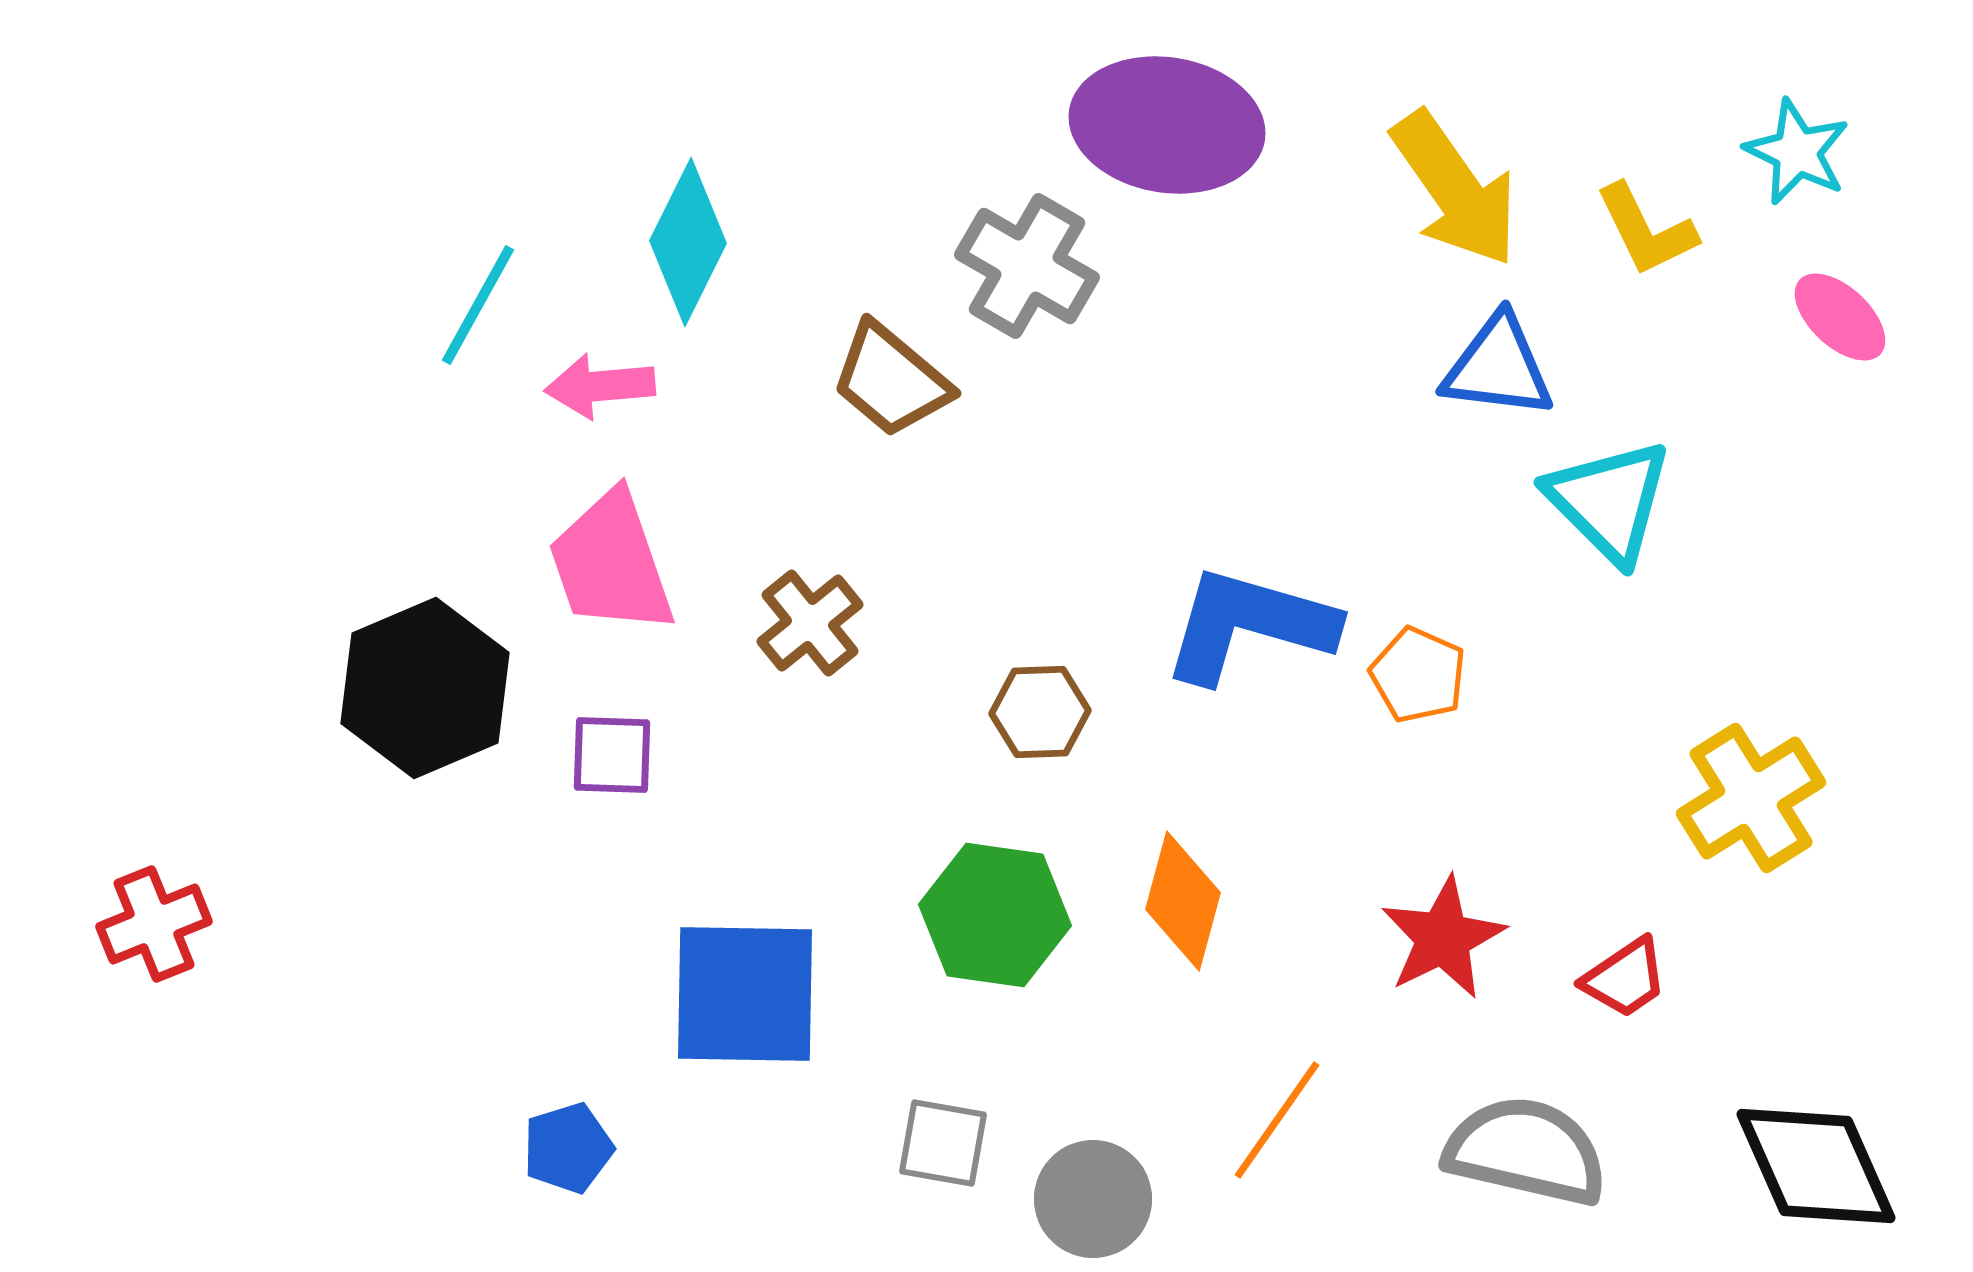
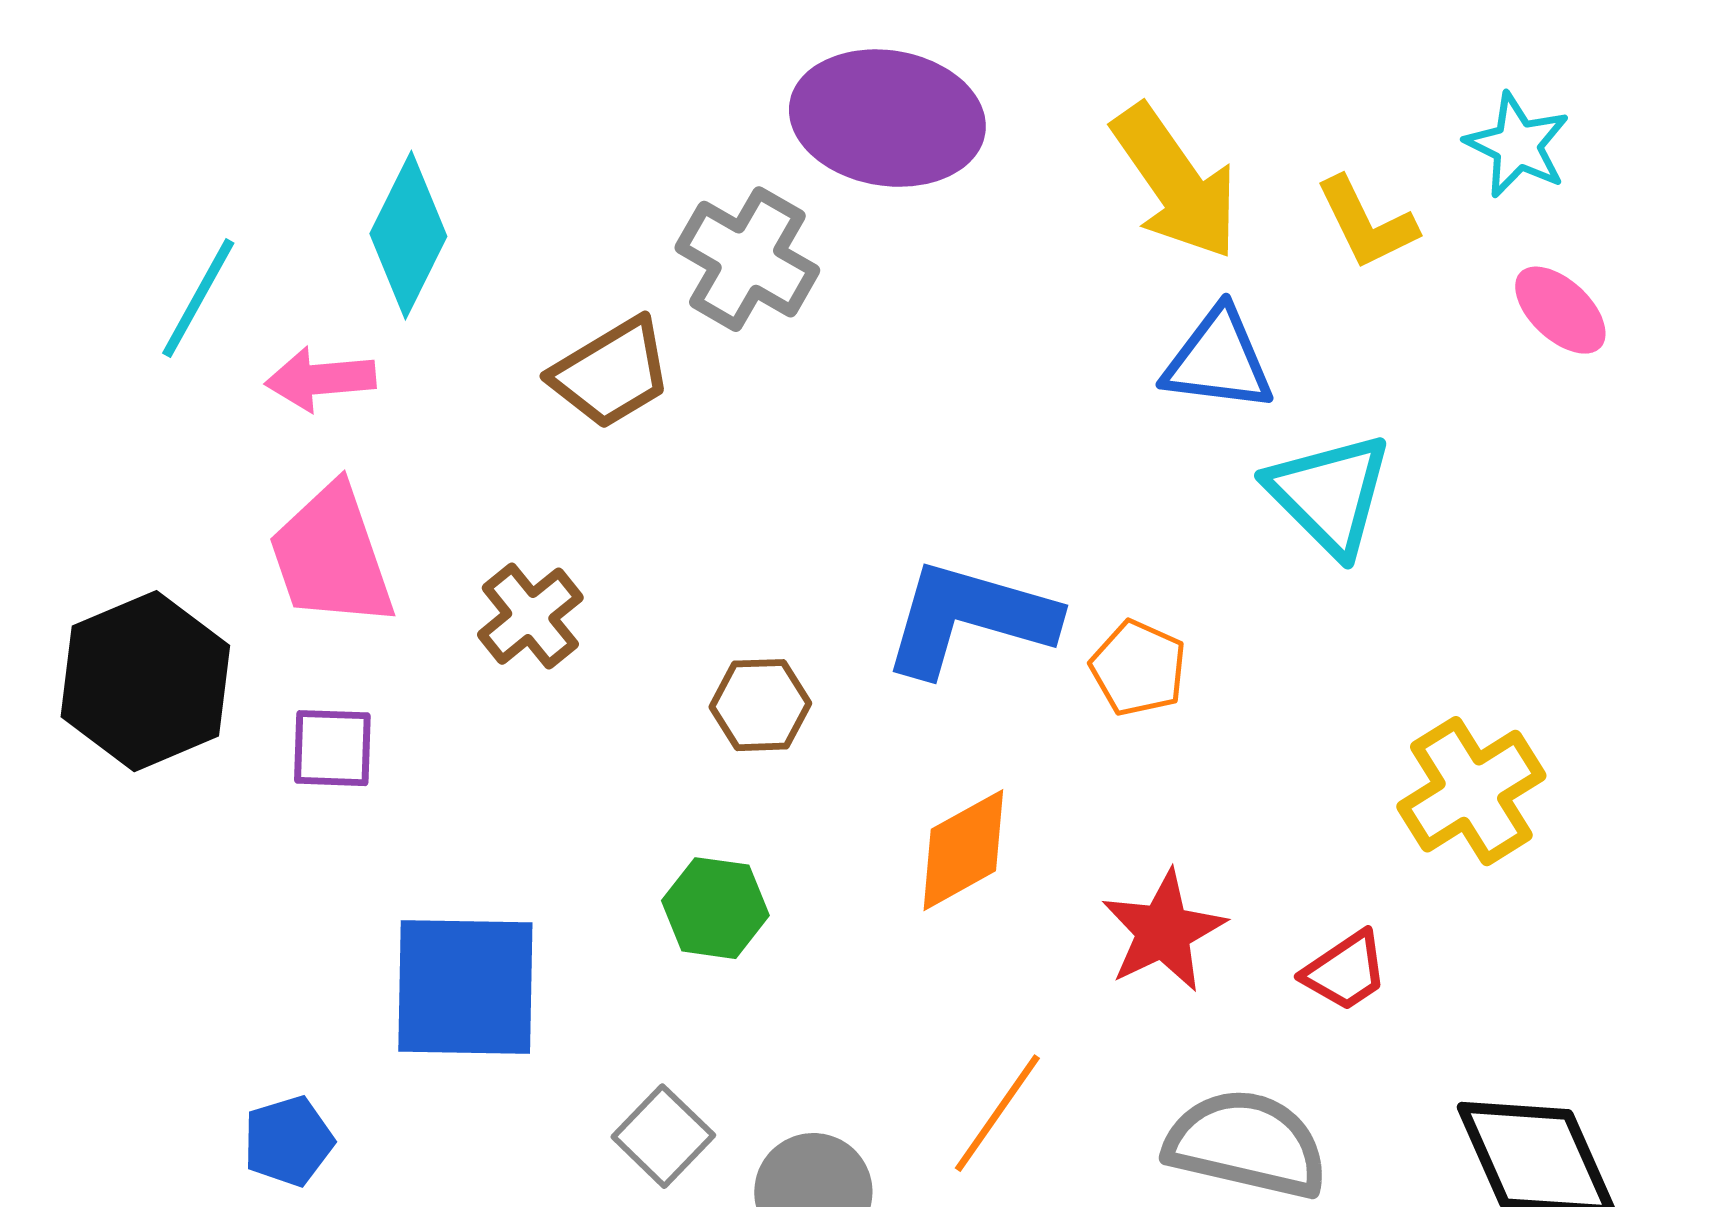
brown trapezoid: (891, 380) -> (611, 373), turned -71
orange diamond: (1183, 901) -> (963, 850), moved, turned 46
green hexagon: (995, 915) -> (715, 908), size x0.7
gray square: (943, 1143) -> (663, 1136), turned 34

